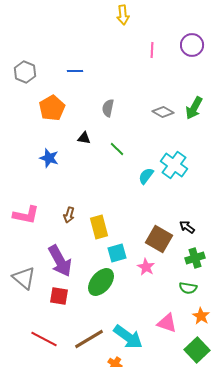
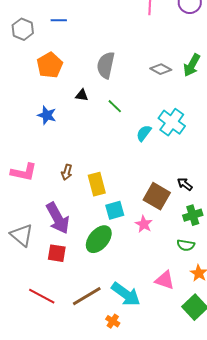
blue line: (75, 71) -> (59, 20), moved
gray semicircle: (108, 108) -> (106, 65), size x1.5

